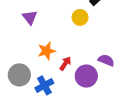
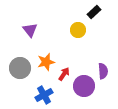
purple semicircle: (106, 60) -> (103, 71), turned 63
gray circle: (19, 75) -> (20, 68), moved

